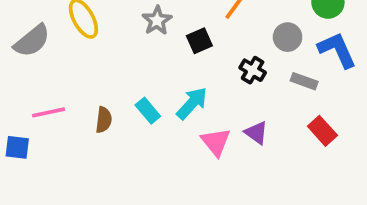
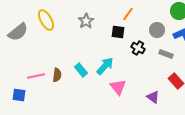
black square: (199, 41) -> (118, 32), moved, turned 32
pink line: (49, 112) -> (36, 76), moved
purple triangle: (256, 133) -> (153, 97), moved
blue square: (17, 147) -> (19, 95), moved

